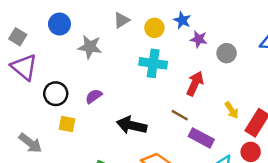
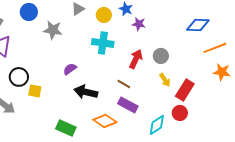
gray circle: (227, 53) -> (161, 56), moved
black circle: (56, 94) -> (19, 77), moved
purple semicircle: (94, 96) -> (70, 69), moved
purple rectangle: (201, 138) -> (128, 105), moved

